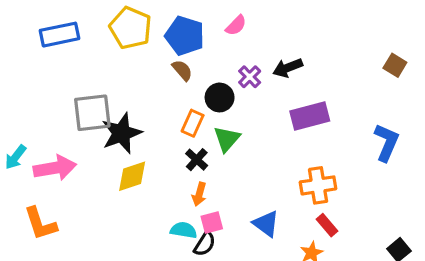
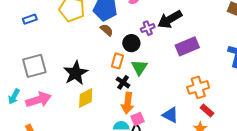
blue rectangle: (59, 35) -> (30, 19), size x0.6
black arrow: (288, 68) -> (170, 19), size x1.4
purple cross: (250, 77) -> (148, 28), turned 32
gray square: (92, 113) -> (34, 66), moved
orange arrow: (199, 194) -> (128, 103), size x1.5

